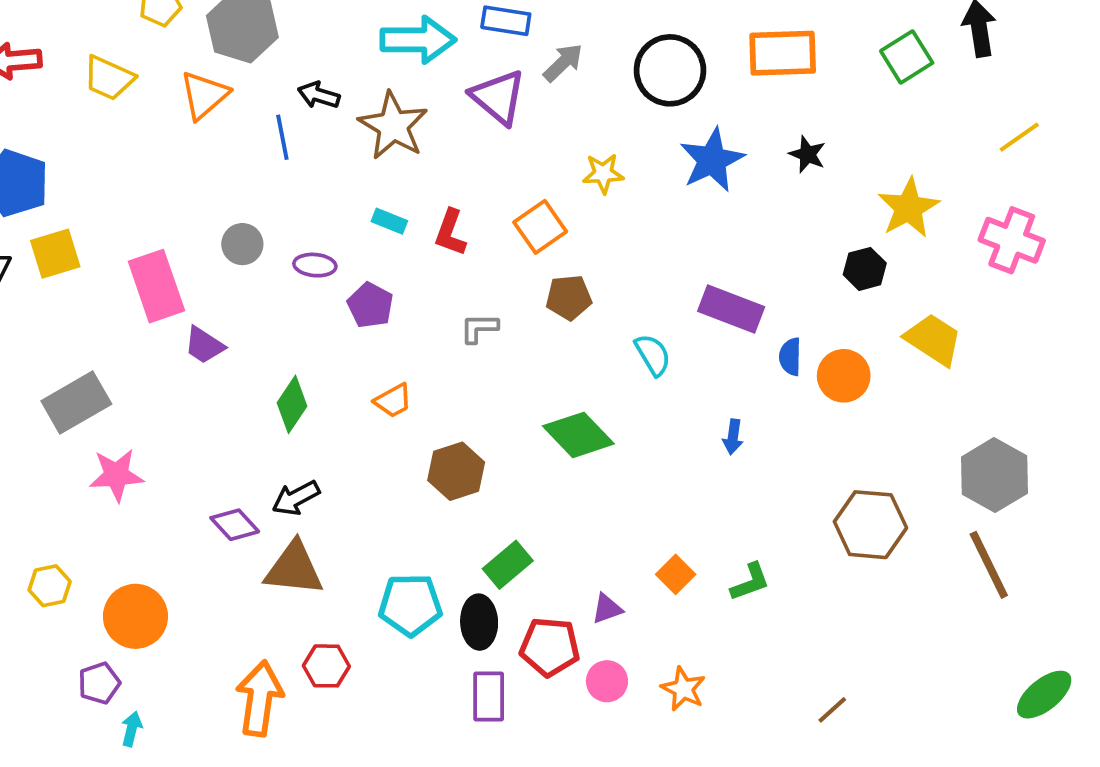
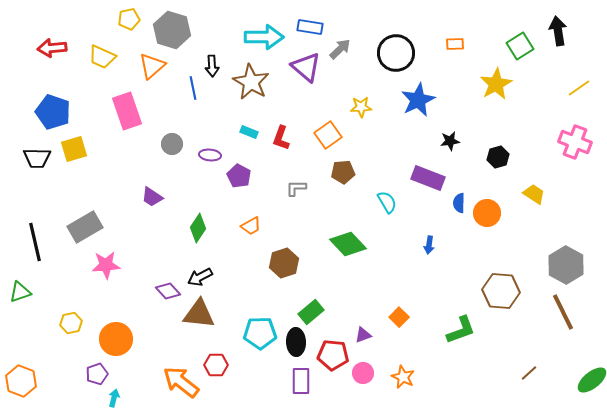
orange rectangle: (783, 53) -> (455, 44), size x0.5
black arrow: (319, 95) -> (212, 66), turned -110
black star: (807, 154) -> (450, 141), moved, turned -30
yellow star: (909, 208) -> (496, 84), moved
pink rectangle: (156, 286) -> (127, 111), moved
yellow trapezoid: (933, 340) -> (534, 194), size x0.7
green L-shape: (750, 582) -> (461, 330), moved, size x1.4
orange arrow: (260, 698) -> (181, 382), turned -60
brown line: (832, 710) -> (529, 373), moved

